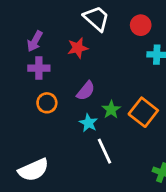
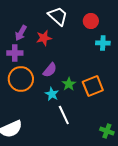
purple arrow: (35, 41) -> (21, 33), moved
orange circle: (47, 103) -> (21, 79), size x1.6
orange square: (143, 112) -> (93, 86), turned 30

